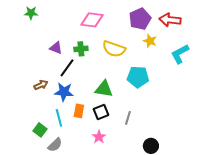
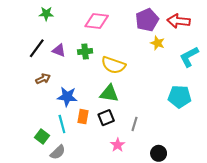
green star: (31, 13) -> (46, 14), moved
yellow semicircle: (114, 49) -> (113, 65), moved
black line: (67, 68) -> (37, 48), moved
cyan pentagon: (138, 77) -> (180, 97), moved
brown arrow: (41, 85) -> (43, 79), moved
pink star: (99, 137) -> (118, 145), moved

